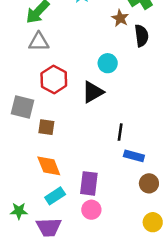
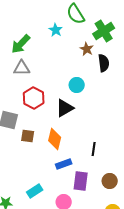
black line: (120, 132) -> (94, 149), moved
blue rectangle: (134, 156) -> (64, 164), moved, turned -35
orange diamond: (49, 166) -> (55, 139), moved, turned 35
purple rectangle: (89, 183) -> (81, 181), moved

